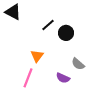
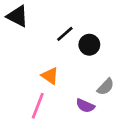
orange triangle: (37, 56) -> (50, 76), turned -32
gray semicircle: (78, 64) -> (106, 87), turned -88

